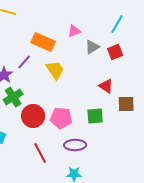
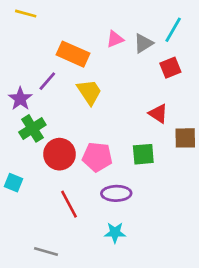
gray triangle: (92, 47) -> (143, 43), moved

